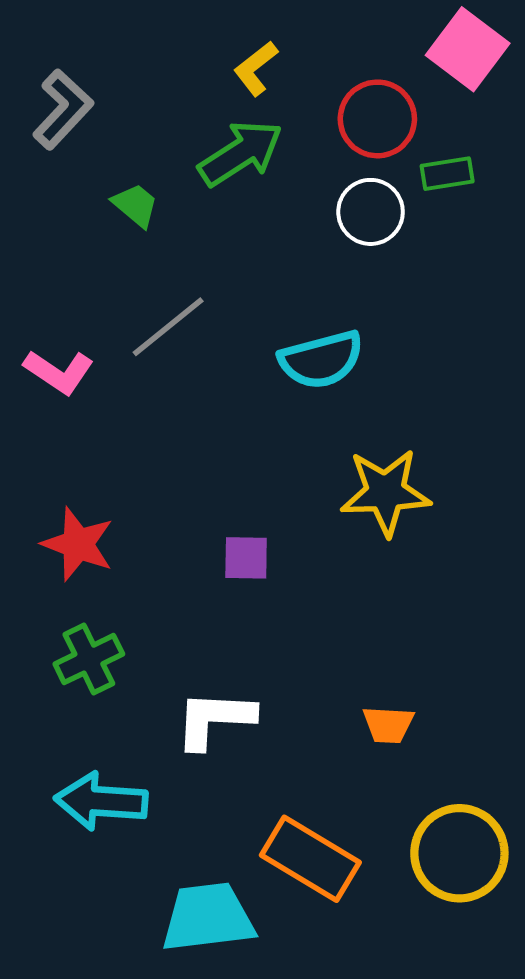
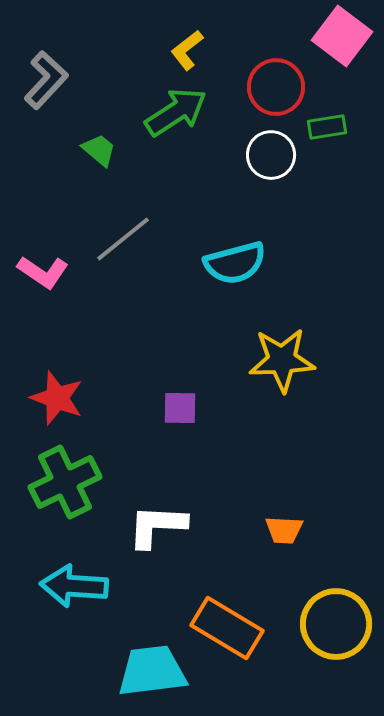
green cross: (89, 659) -> (65, 482), size x1.4

